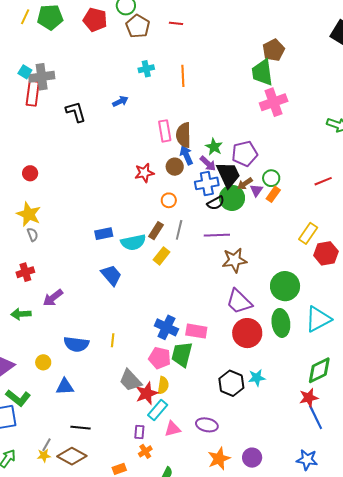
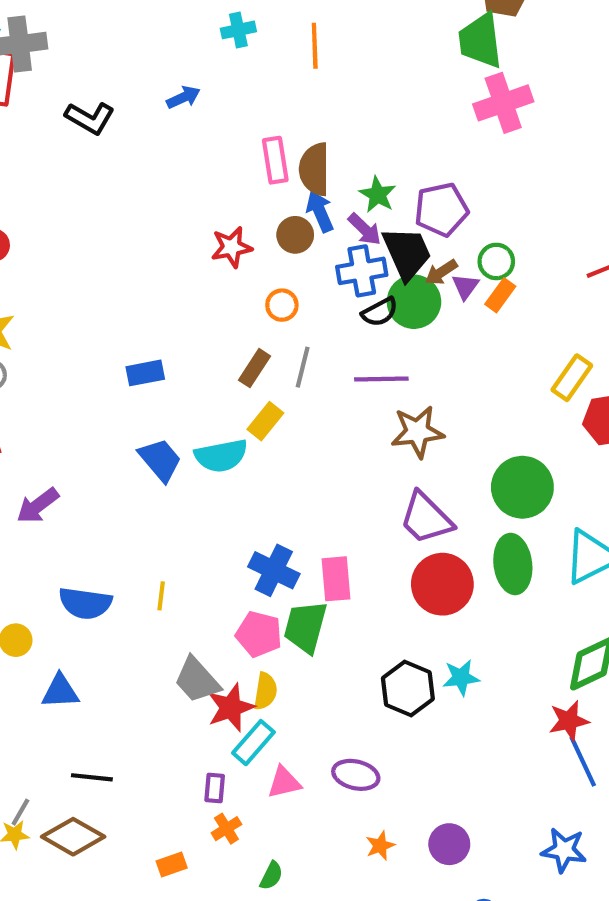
black L-shape: (76, 112) -> (90, 118), turned 135
cyan semicircle: (133, 242) -> (221, 456), moved
pink rectangle: (196, 331) -> (336, 579), turned 75
orange star: (219, 459) -> (380, 846), size x0.6

